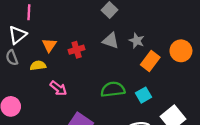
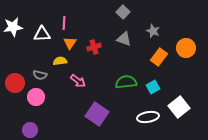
pink line: (29, 12) -> (64, 23), moved
white triangle: (18, 35) -> (42, 34), turned 36
gray star: (137, 41) -> (153, 31), moved
gray semicircle: (12, 58) -> (40, 75), moved, turned -56

